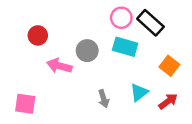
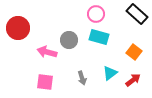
black rectangle: (150, 23) -> (137, 14), moved
red circle: (38, 35) -> (18, 28), moved, size x1.5
pink square: (25, 104) -> (45, 82), moved

